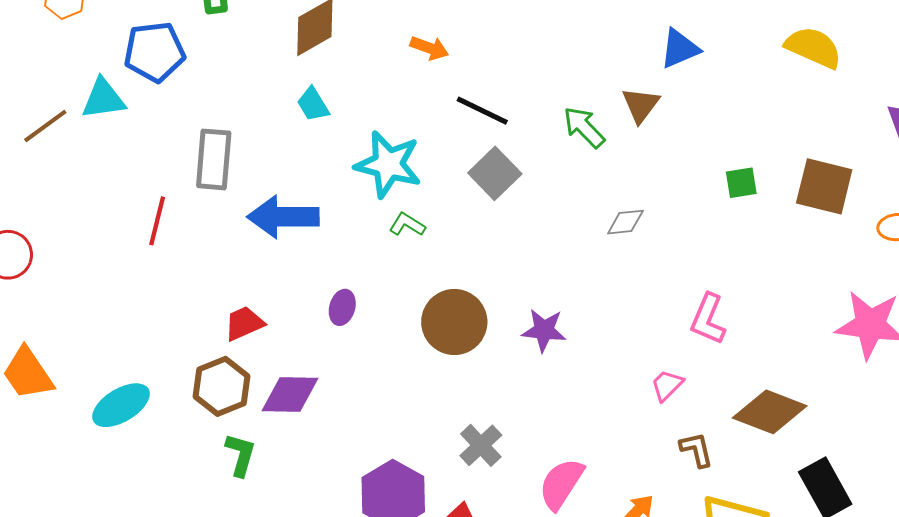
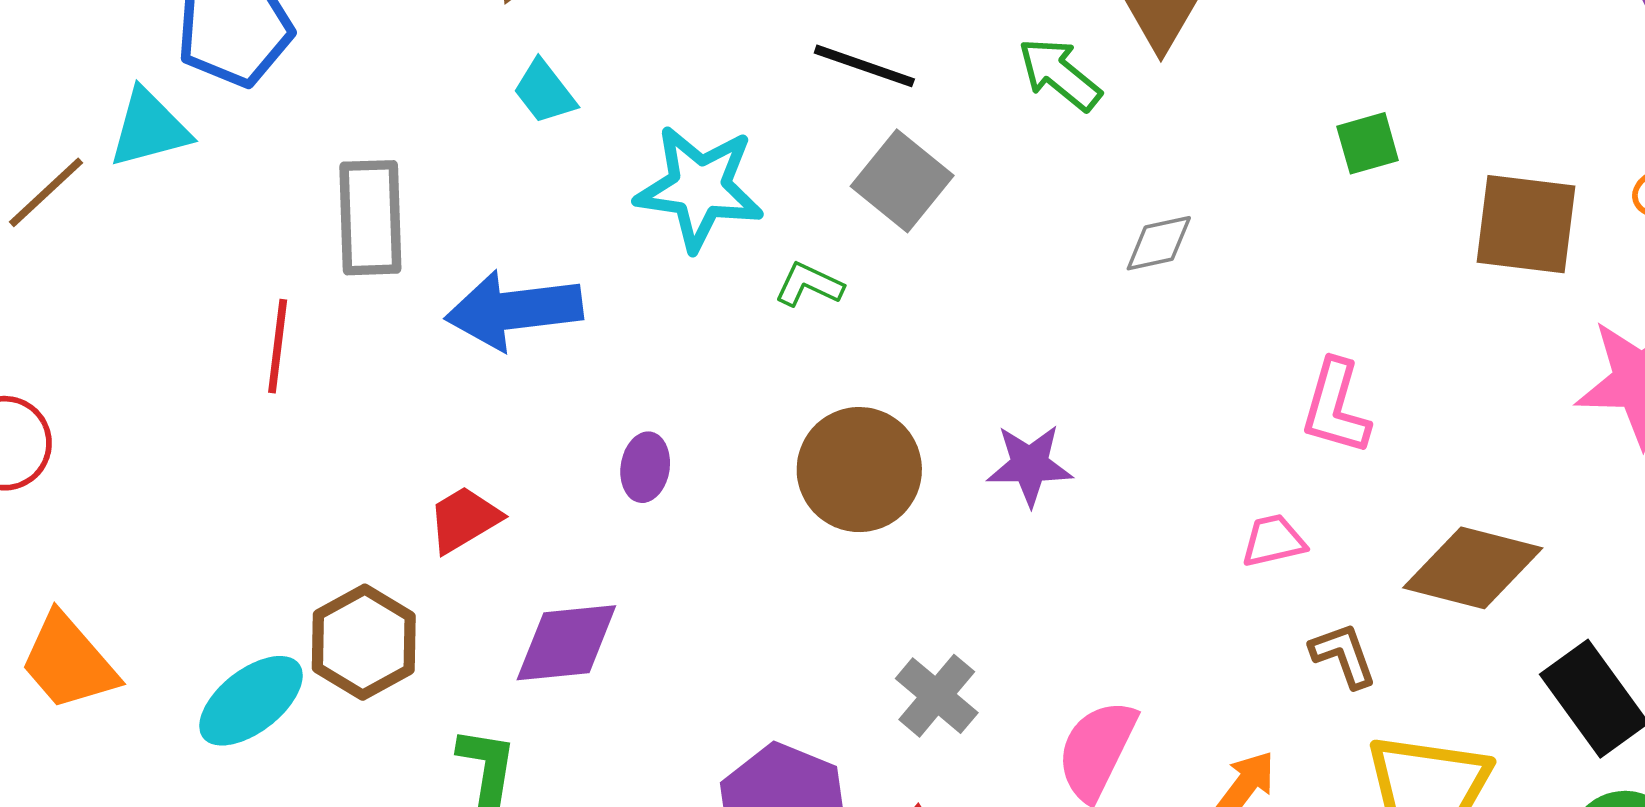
brown square: (824, 186) -> (1526, 224), moved
green L-shape: (407, 225) -> (809, 285), moved
pink trapezoid: (667, 385) -> (1273, 541), turned 39
brown hexagon: (221, 386) -> (364, 642), moved

